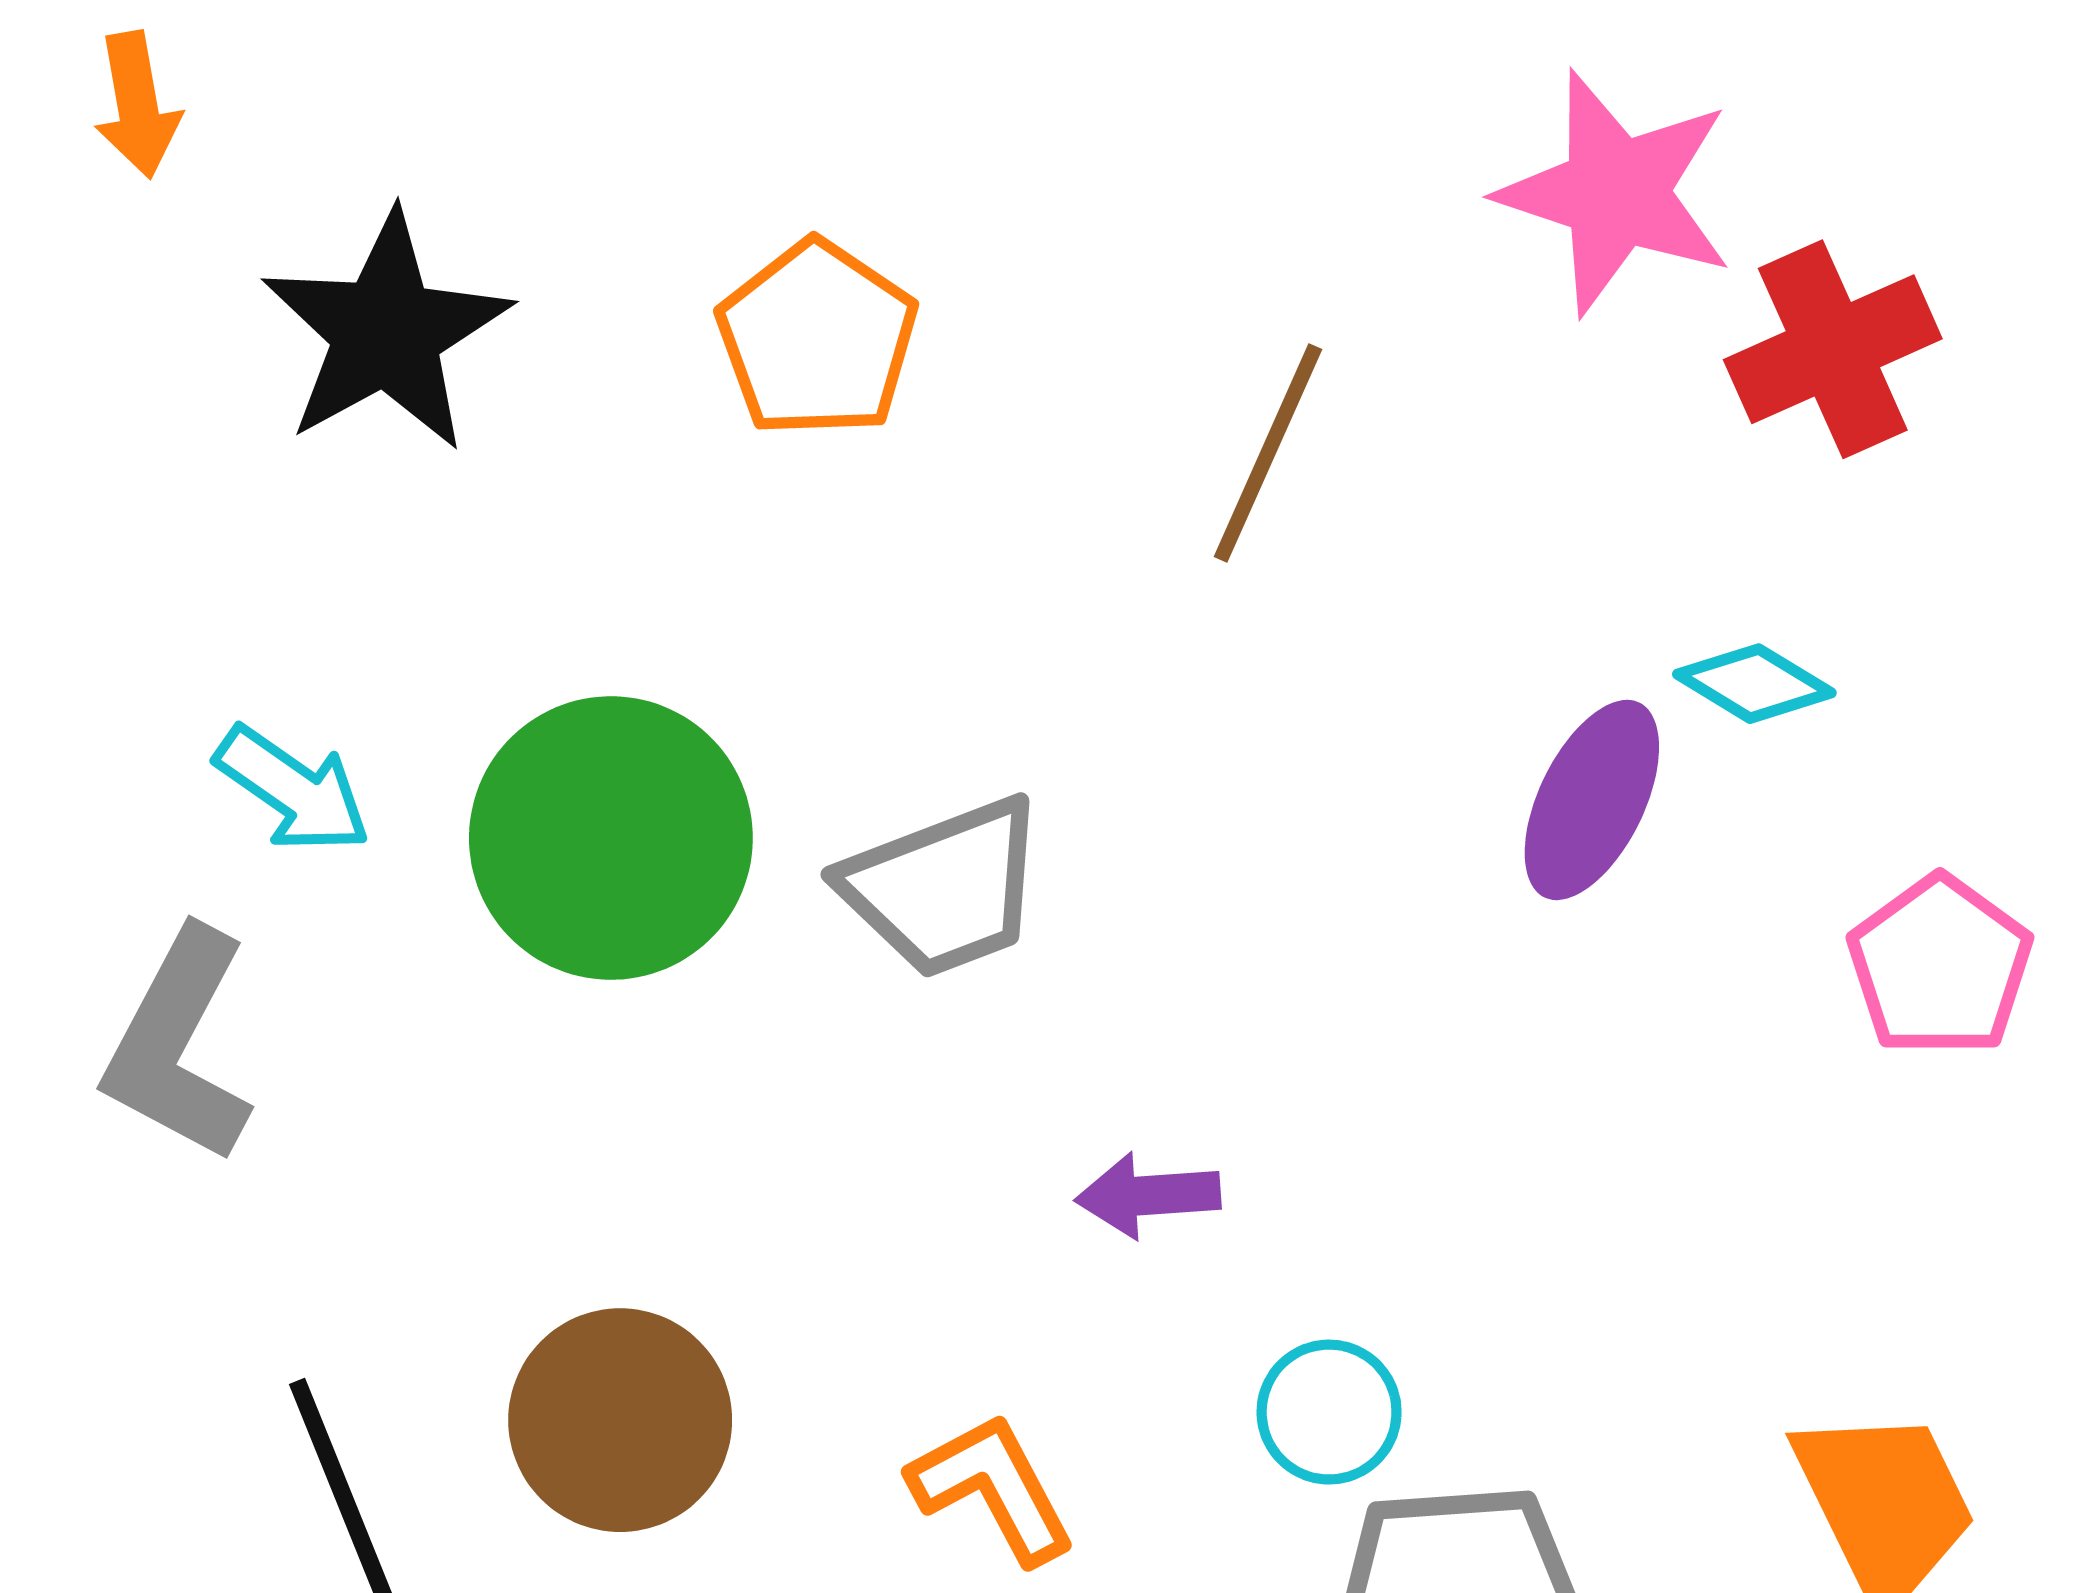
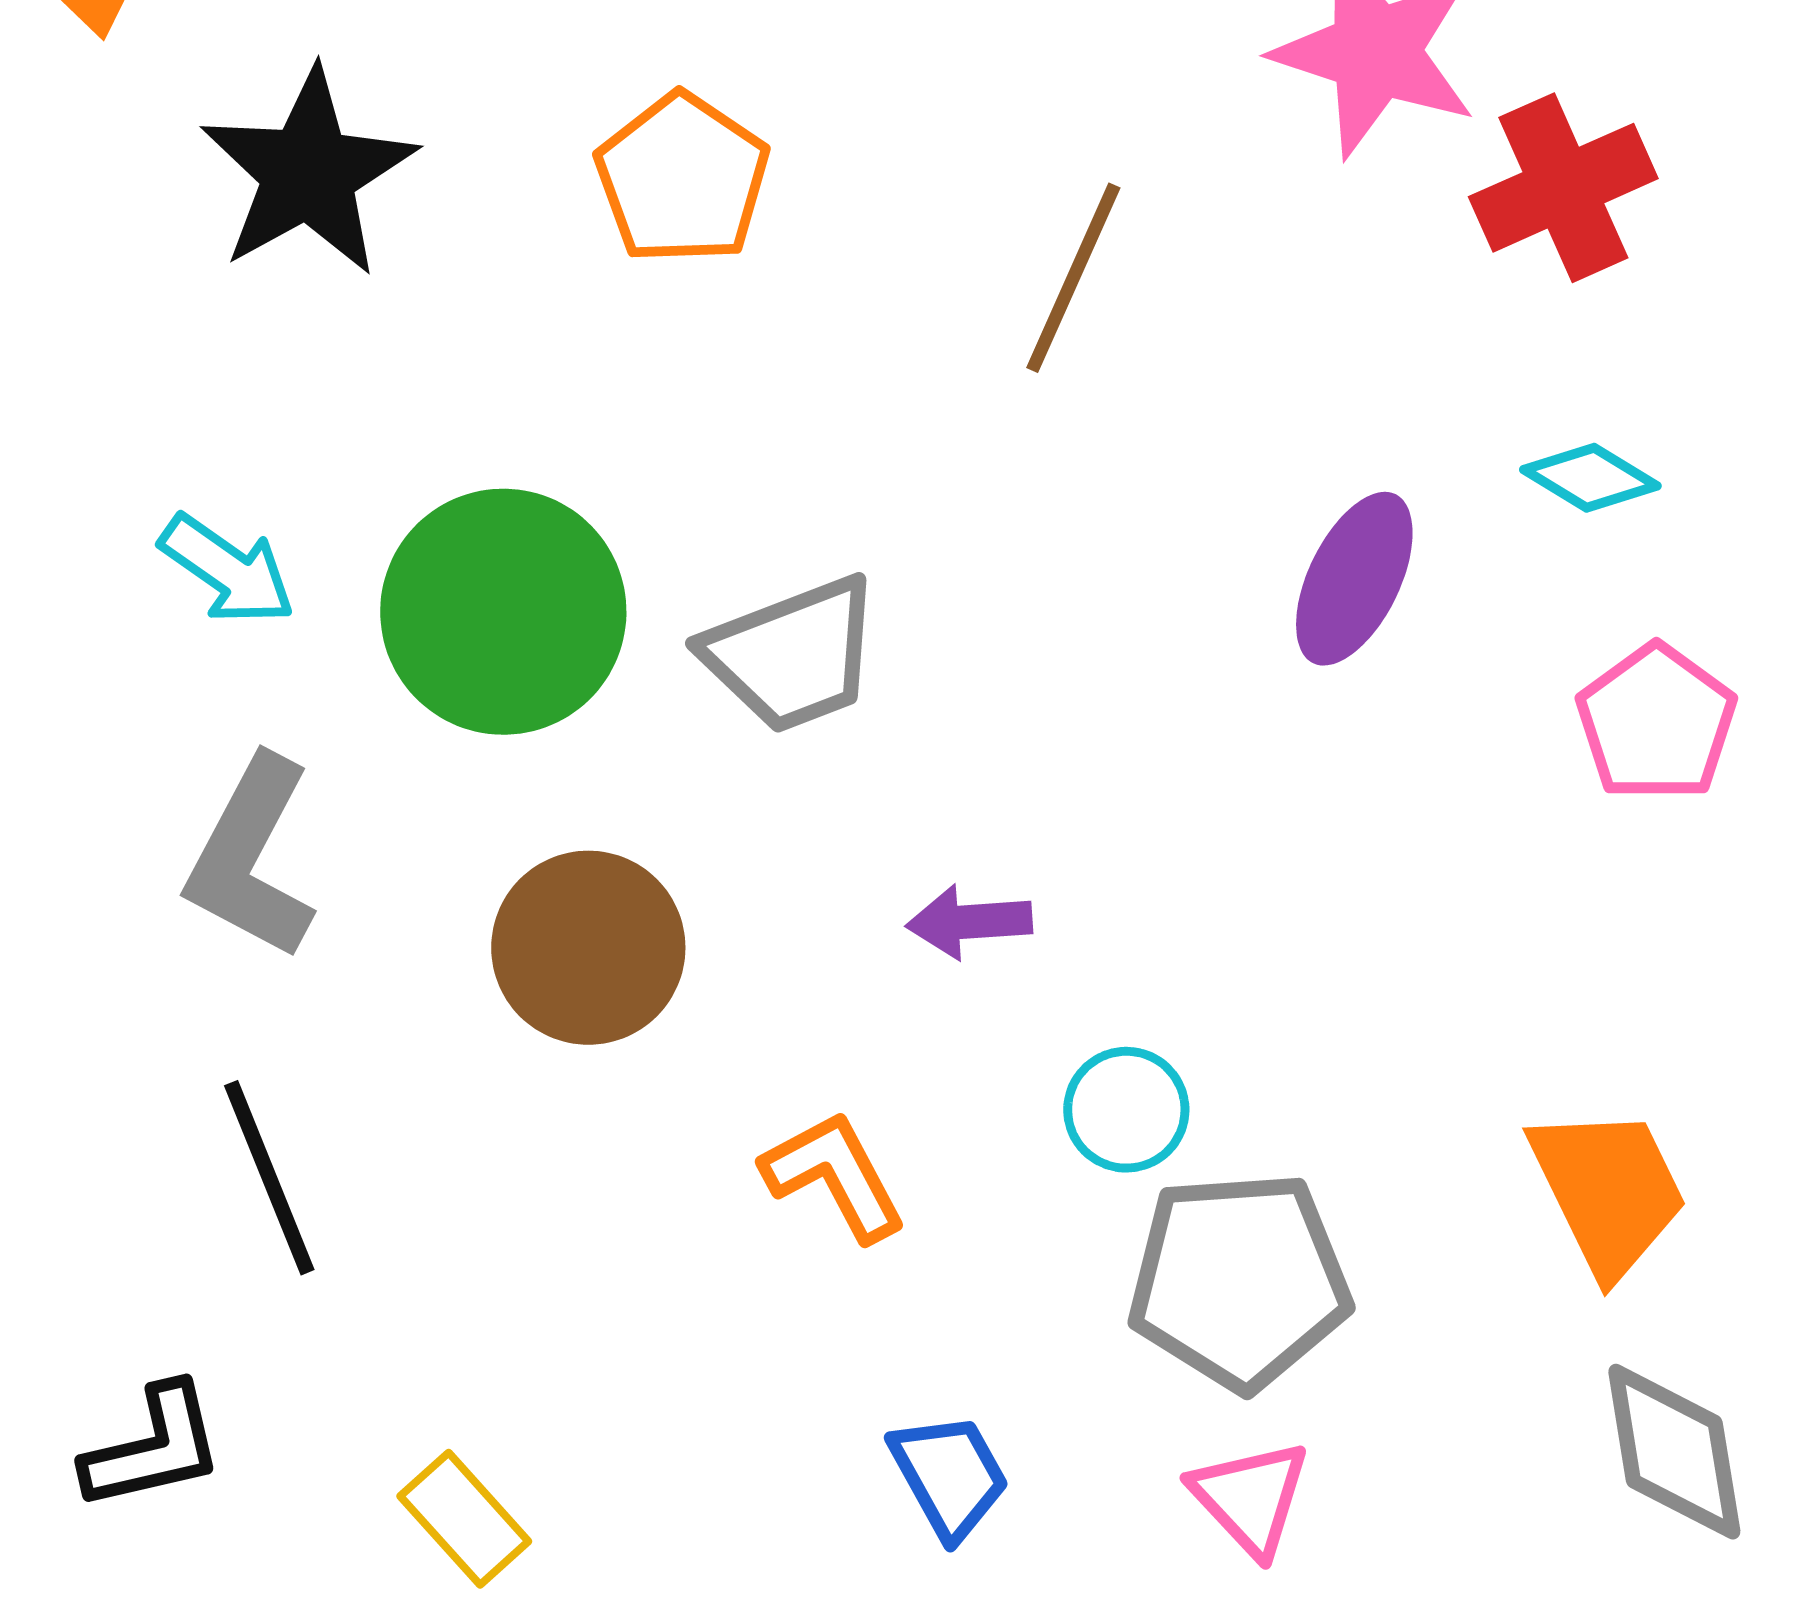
cyan diamond: (1754, 684) -> (1590, 478), moved
gray L-shape: (179, 1045) -> (251, 858), moved
brown circle: (620, 1420) -> (588, 948), moved

